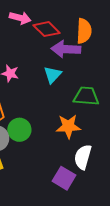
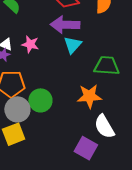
purple arrow: (66, 49) -> (65, 25), moved
white semicircle: (83, 157) -> (104, 127), turned -45

